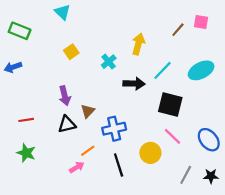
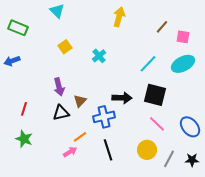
pink square: (201, 22) -> (183, 37), moved
yellow arrow: (138, 44) -> (119, 17), moved
black arrow: (134, 84) -> (122, 98), moved
red line: (26, 120) -> (24, 109), turned -64
yellow circle: (150, 153) -> (147, 150), moved

